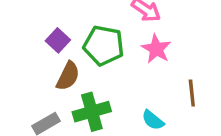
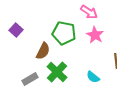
purple square: (58, 40) -> (16, 30), moved
green cross: (92, 112) -> (57, 72), turned -30

